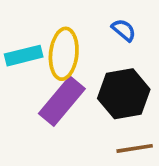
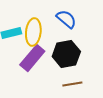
blue semicircle: (124, 30) -> (66, 19), size x1.5

